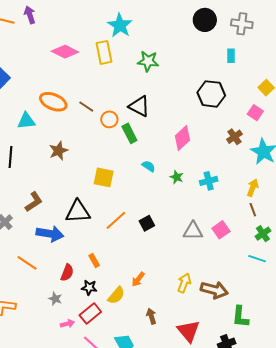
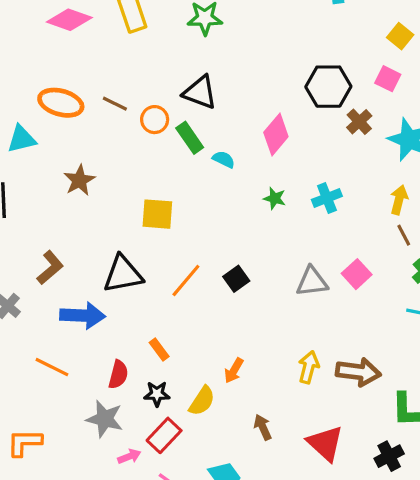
black hexagon: (211, 94) -> (328, 87), moved
cyan semicircle: (149, 166) -> (224, 159), moved
gray star: (55, 299) -> (105, 419), size x1.6

